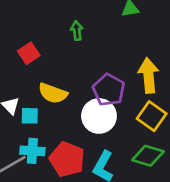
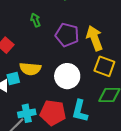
purple pentagon: (109, 90) -> (67, 35), moved
cyan square: (30, 116) -> (13, 79), moved

